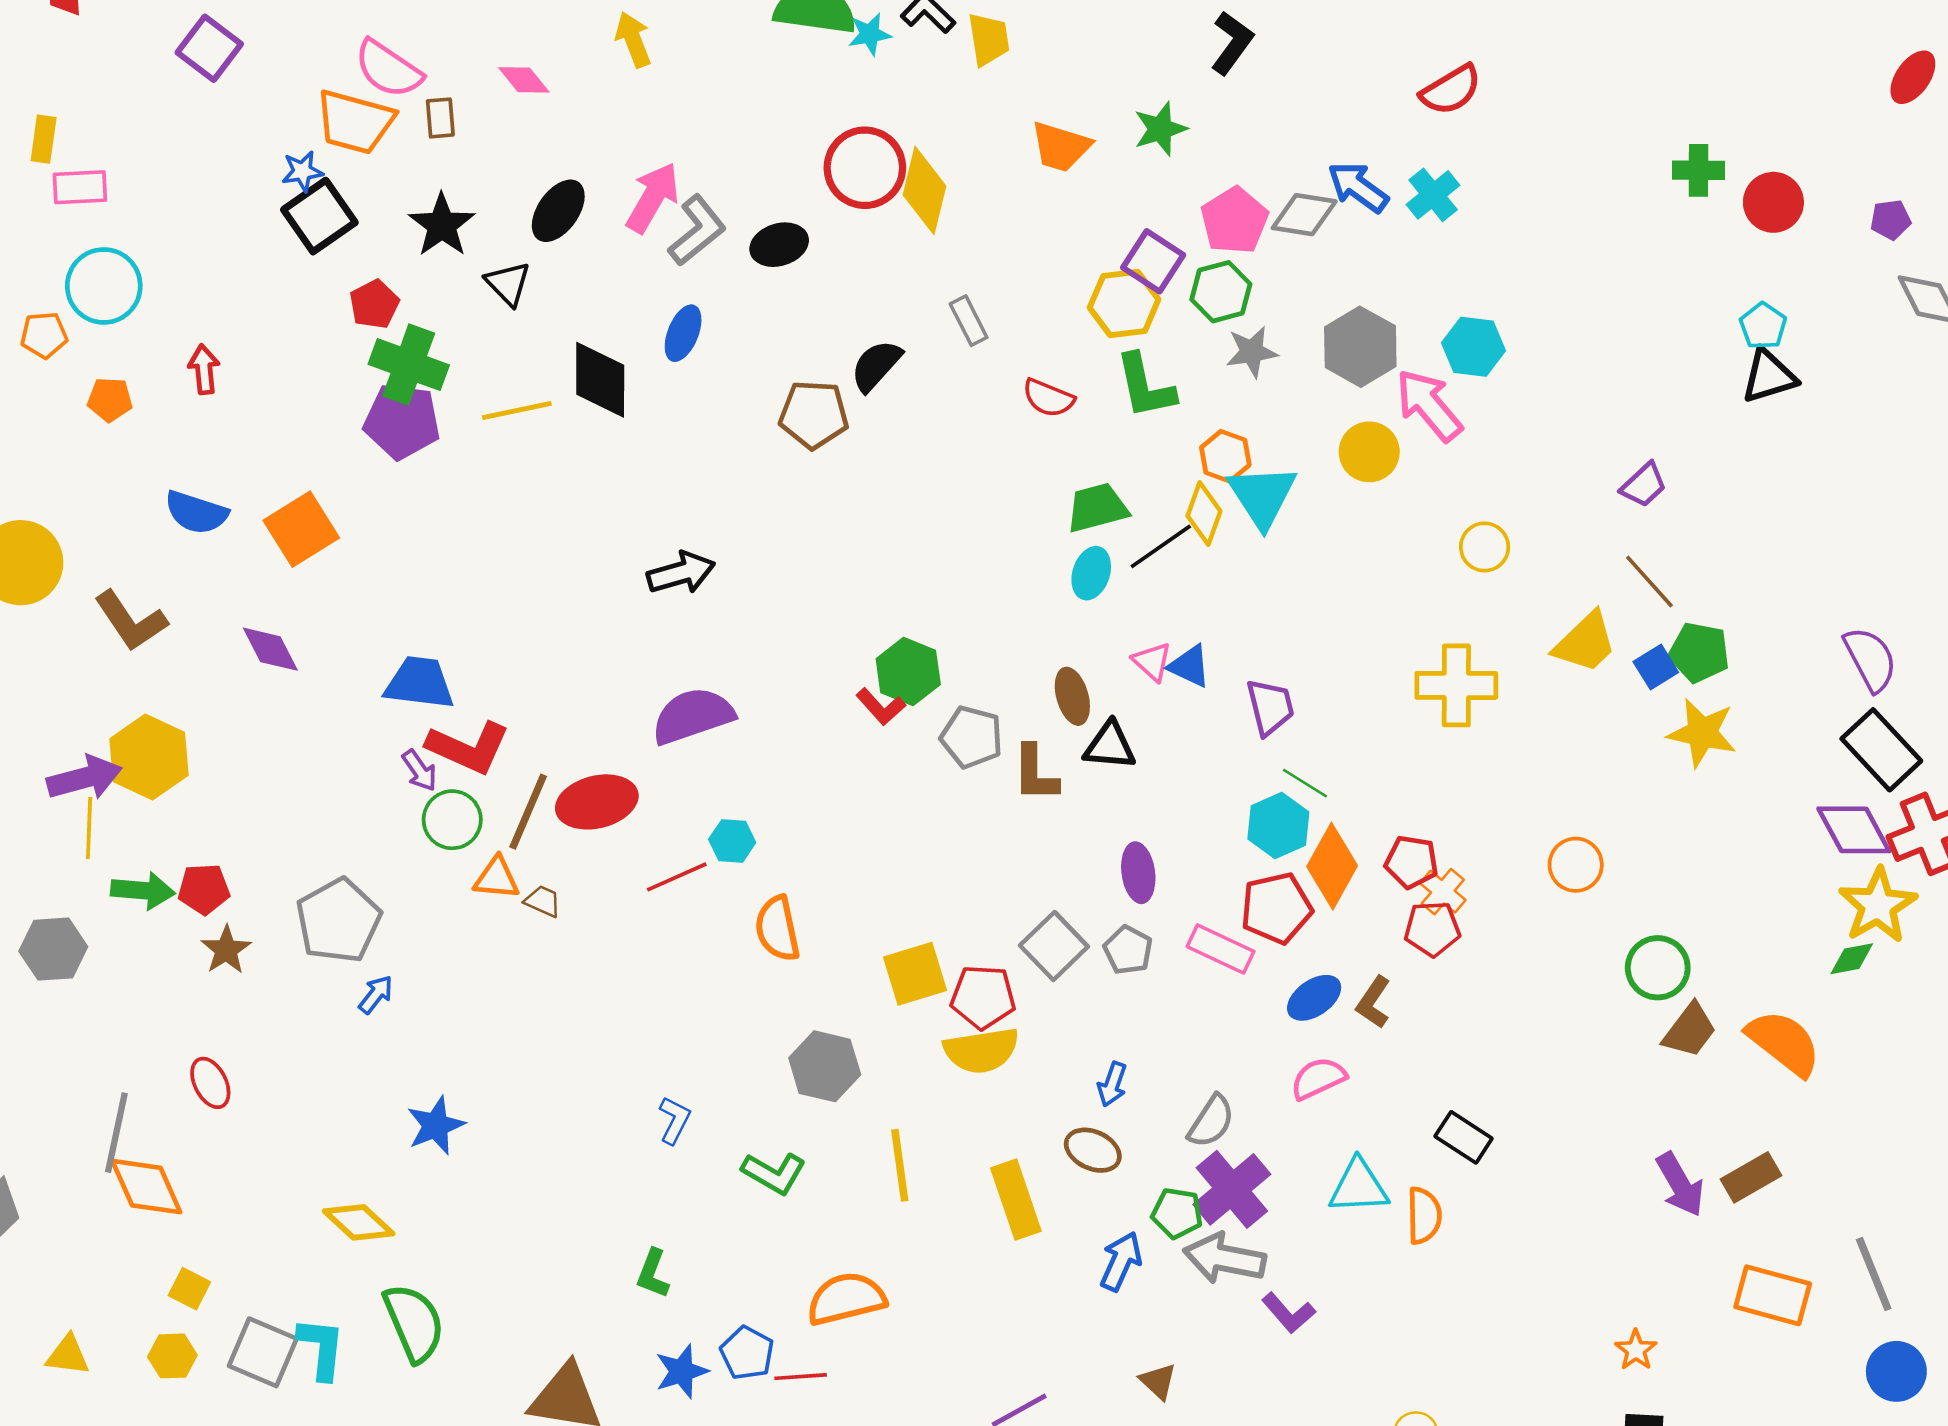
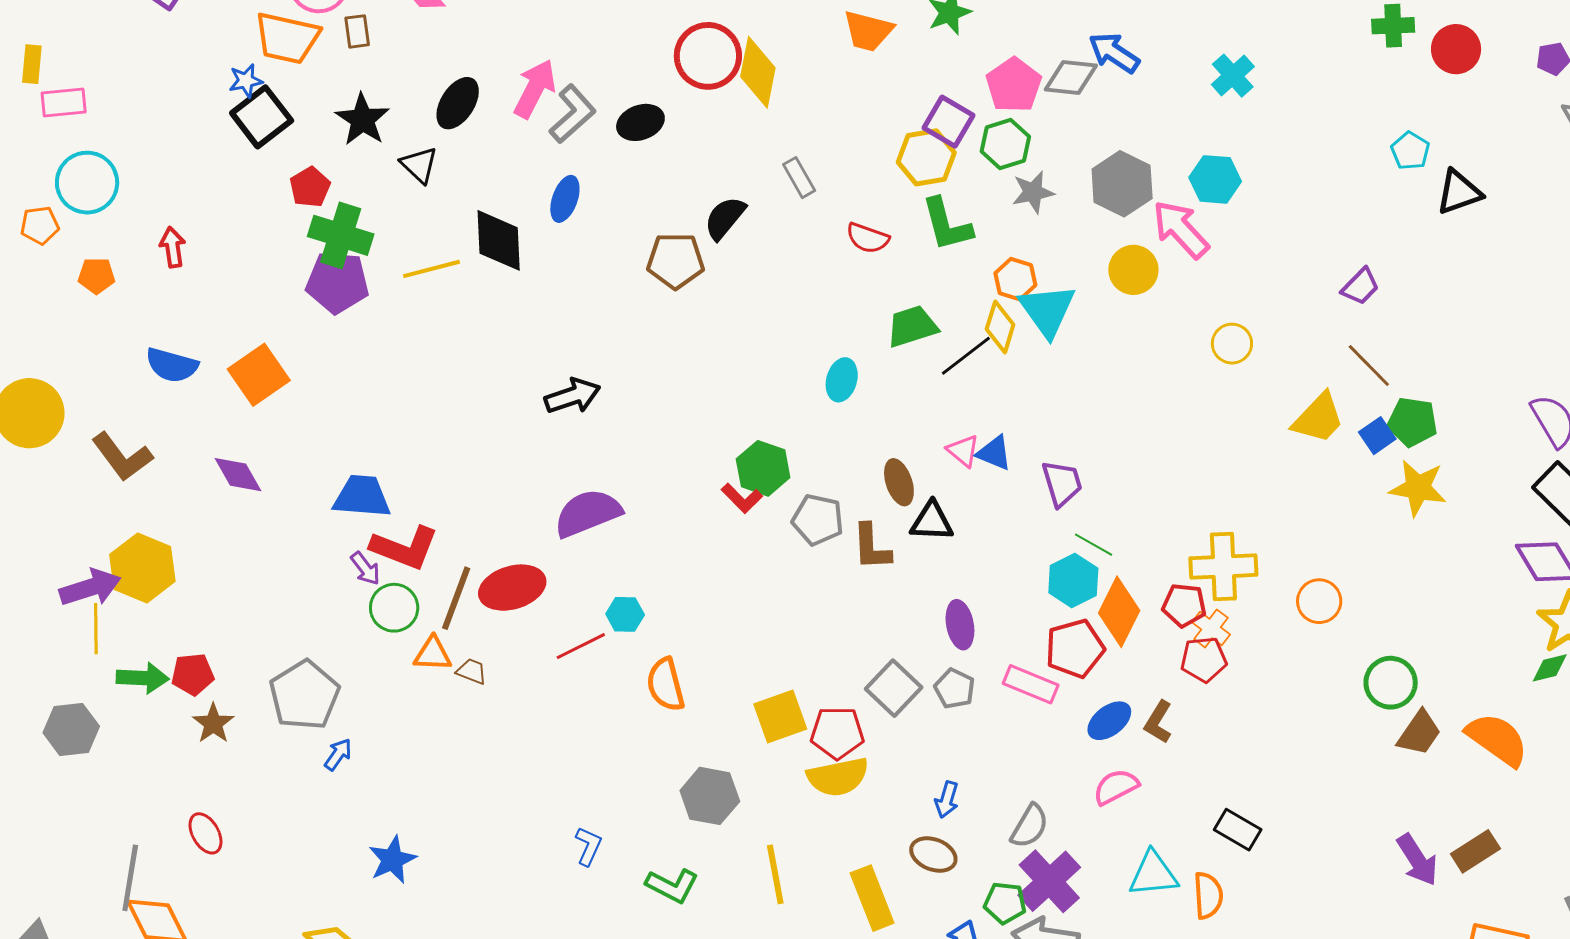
cyan cross: (1433, 195) -> (1233, 76), moved
cyan pentagon: (1763, 326) -> (1410, 151), moved
cyan ellipse: (1091, 573) -> (842, 380), moved
yellow cross: (1456, 685) -> (1223, 567), moved

